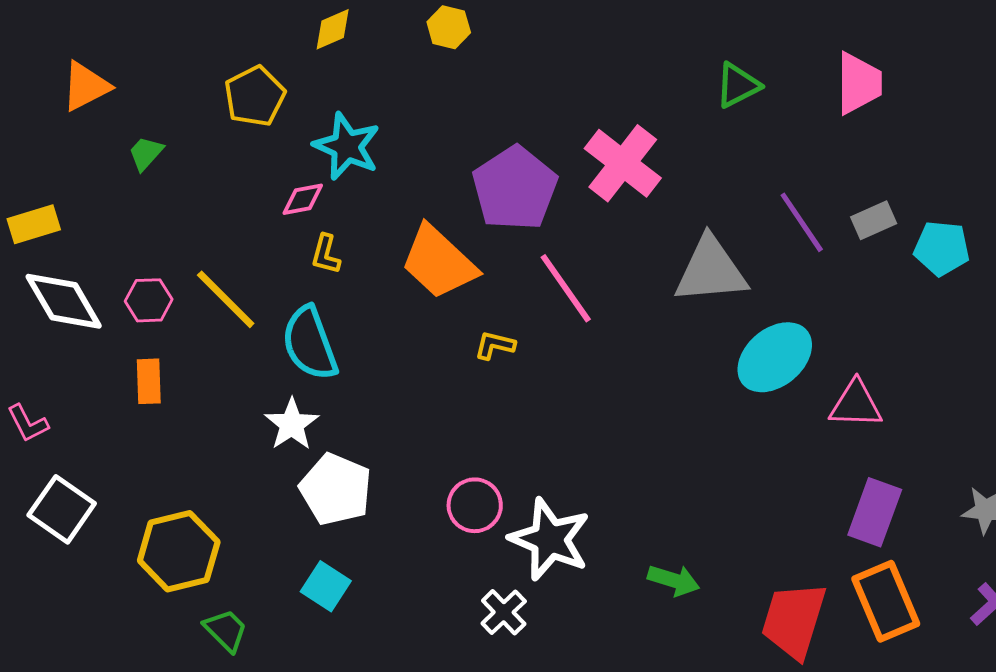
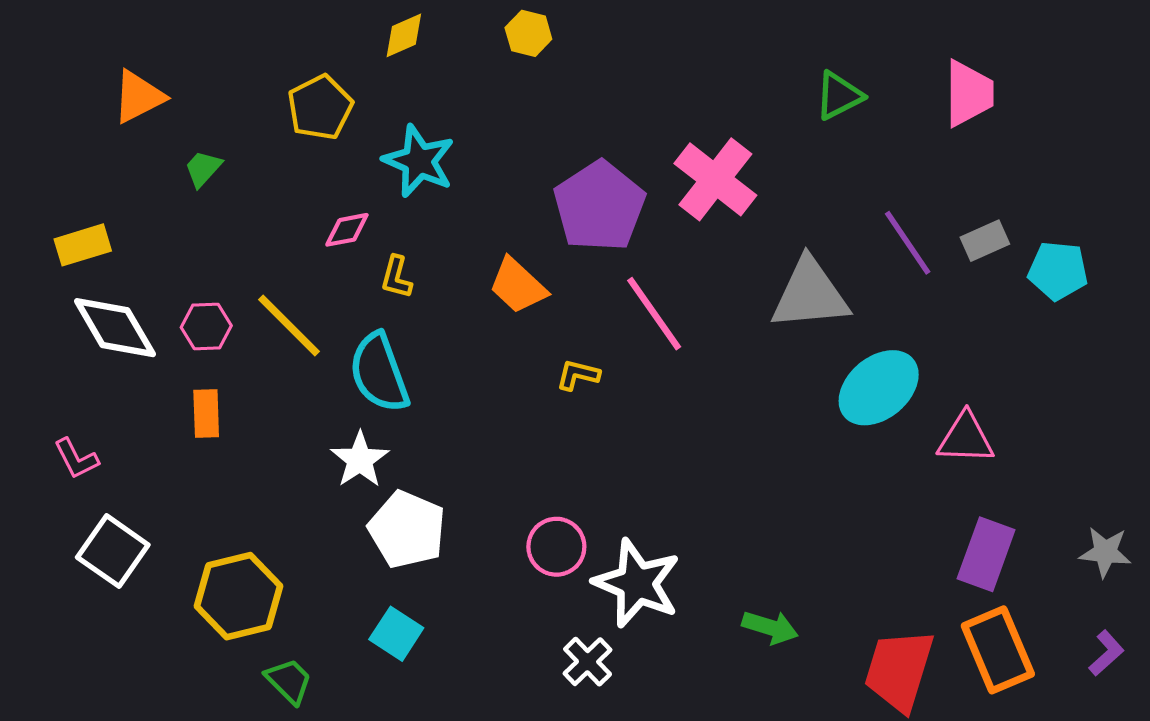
pink diamond: (303, 199) -> (347, 230), moved
orange trapezoid: (439, 262) -> (518, 286), size x0.7

